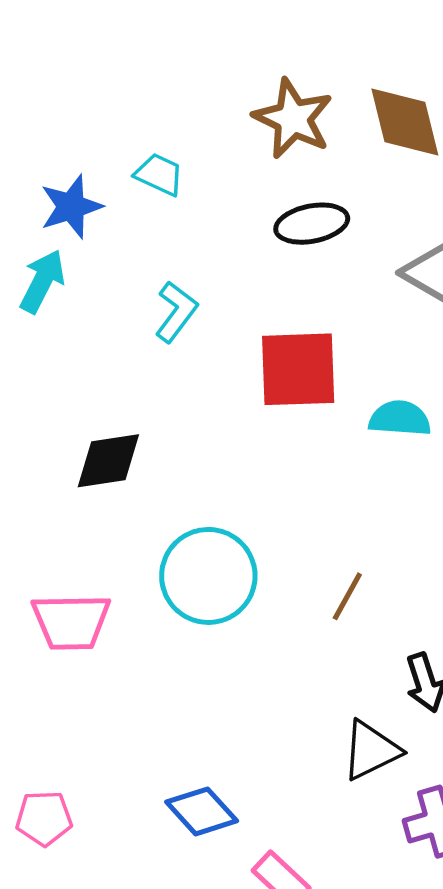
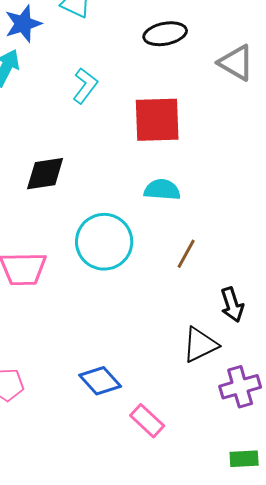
cyan semicircle: (400, 418) -> (162, 190), moved

